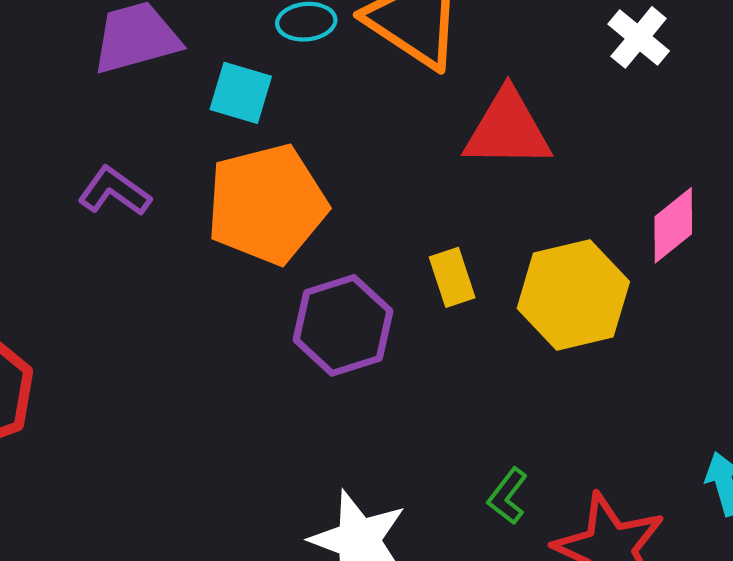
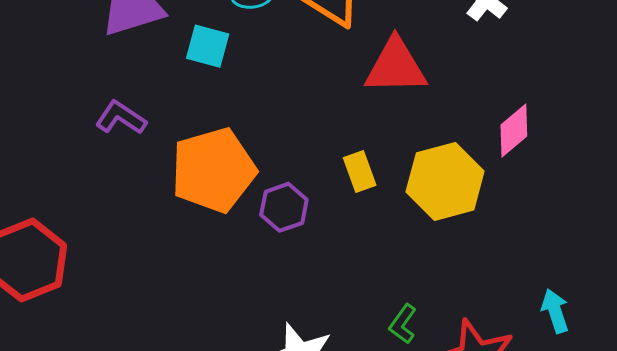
orange pentagon: (267, 204) -> (213, 170), moved
purple hexagon: (343, 325) -> (284, 207), size x0.7

